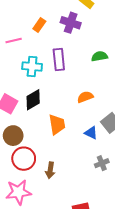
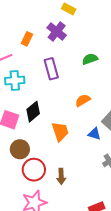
purple cross: (71, 23) -> (57, 31), turned 30
cyan cross: (32, 67) -> (15, 80), moved

